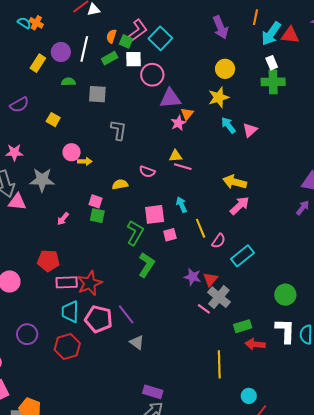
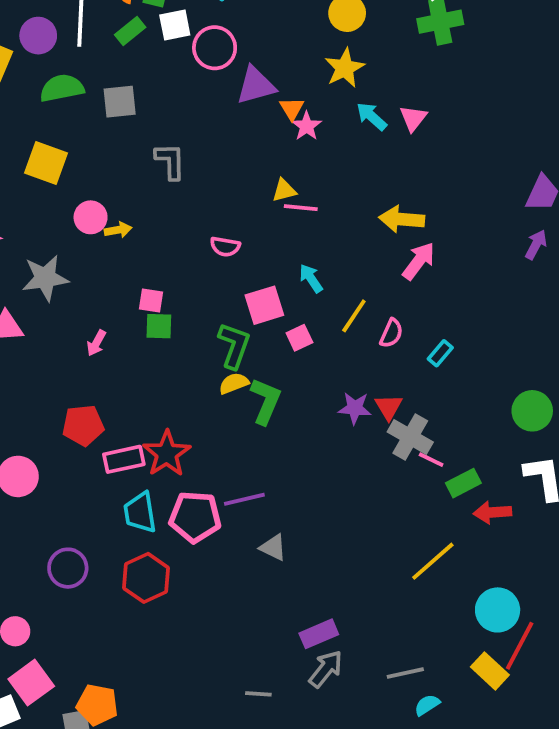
green semicircle: (68, 82) -> (62, 88), size x1.6
yellow square: (53, 120) -> (46, 163), size x1.6
pink star: (178, 123) -> (307, 126), moved
pink semicircle: (147, 172) -> (225, 247), moved
yellow semicircle: (120, 184) -> (234, 383), moved
yellow line: (201, 228) -> (354, 316), turned 66
cyan rectangle: (242, 256) -> (440, 353), size x0.6
pink line: (204, 309) -> (431, 460), moved
purple line: (126, 314) -> (244, 499), turned -55
yellow line: (219, 364) -> (433, 561), turned 60
purple rectangle: (153, 392) -> (319, 634), turned -30
cyan circle: (249, 396) -> (498, 610), size x1.5

